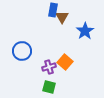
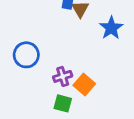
orange square: (65, 62) -> (84, 85), moved

